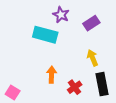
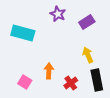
cyan rectangle: (45, 35) -> (23, 33), moved
pink square: (13, 92) -> (25, 82), moved

